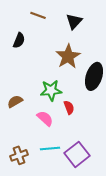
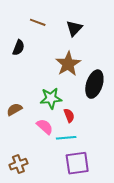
cyan line: (50, 148) -> (66, 138), moved
purple square: (77, 154) -> (77, 163), turned 30

